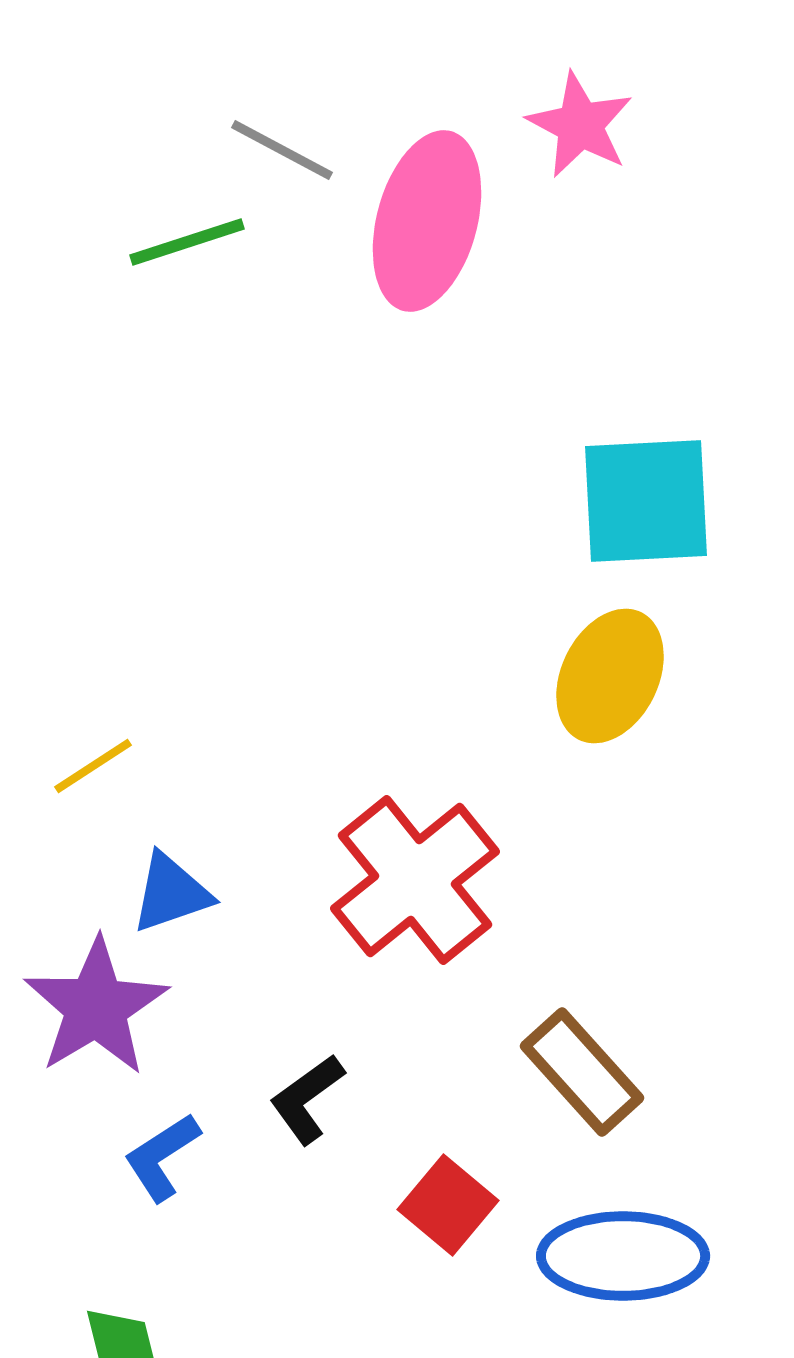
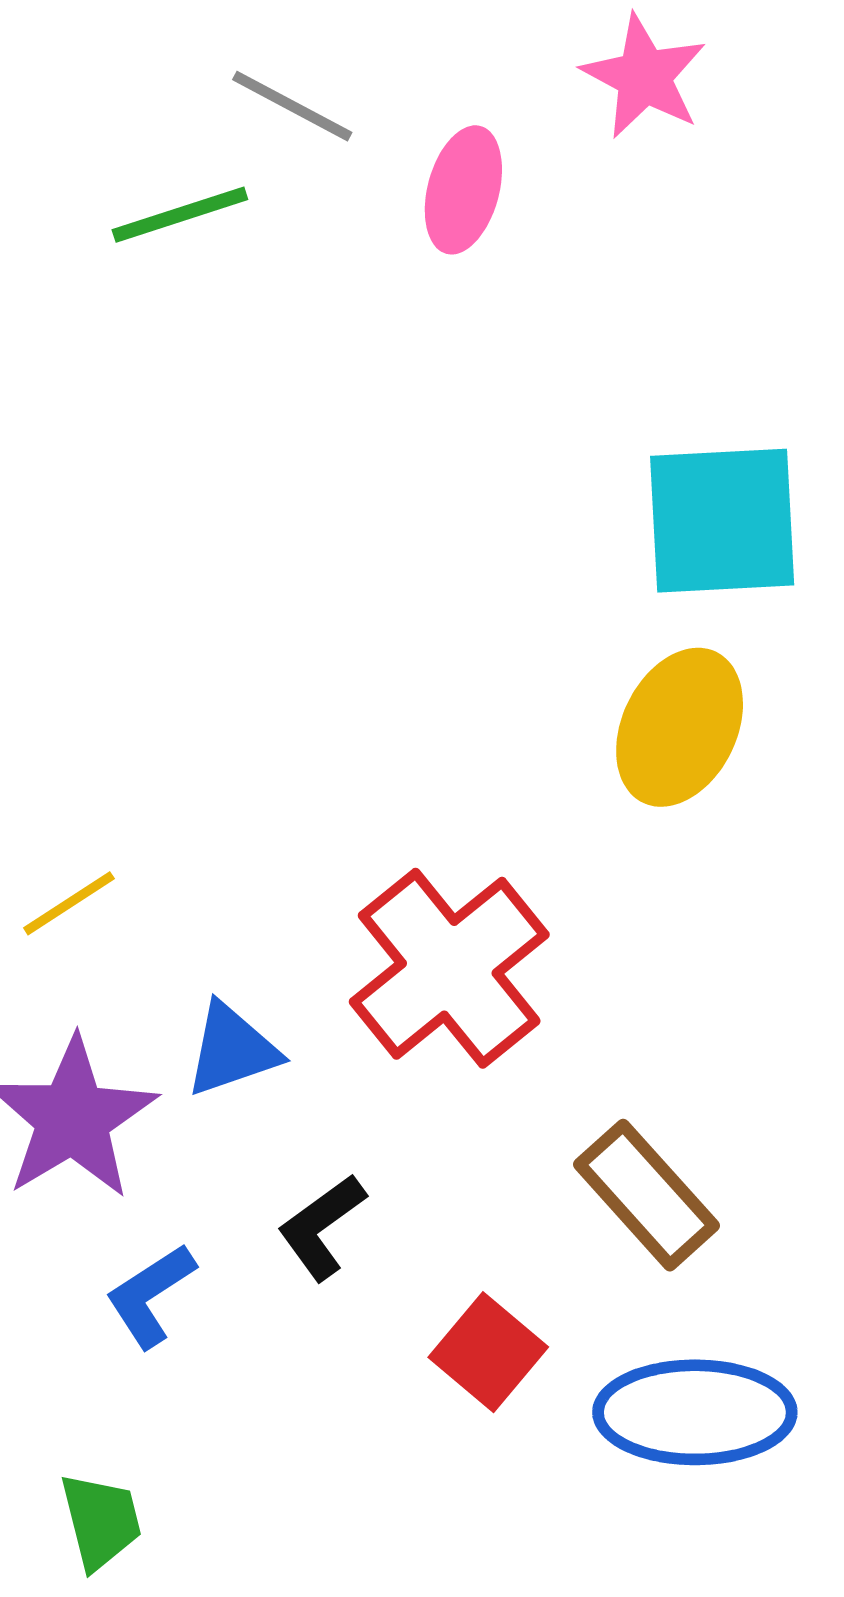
pink ellipse: (427, 221) -> (463, 190), size x0.6
yellow line: (93, 766) -> (69, 903), moved
blue triangle: (171, 893) -> (232, 1050), moved

